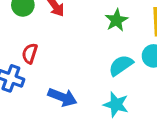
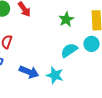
cyan star: (116, 104) -> (55, 75), moved

